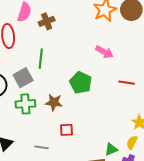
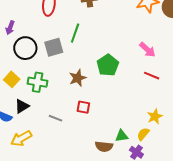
pink arrow: (104, 52) -> (147, 50), moved
brown star: (54, 102) -> (78, 78), turned 30
green cross: (25, 104) -> (38, 82), moved

